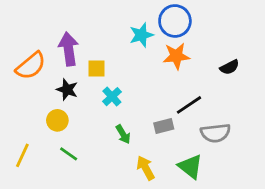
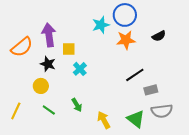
black semicircle: (230, 67) -> (159, 36), moved
gray rectangle: (164, 126) -> (151, 90), moved
gray semicircle: (216, 133) -> (162, 111), moved
green arrow: (123, 134) -> (77, 105), moved

